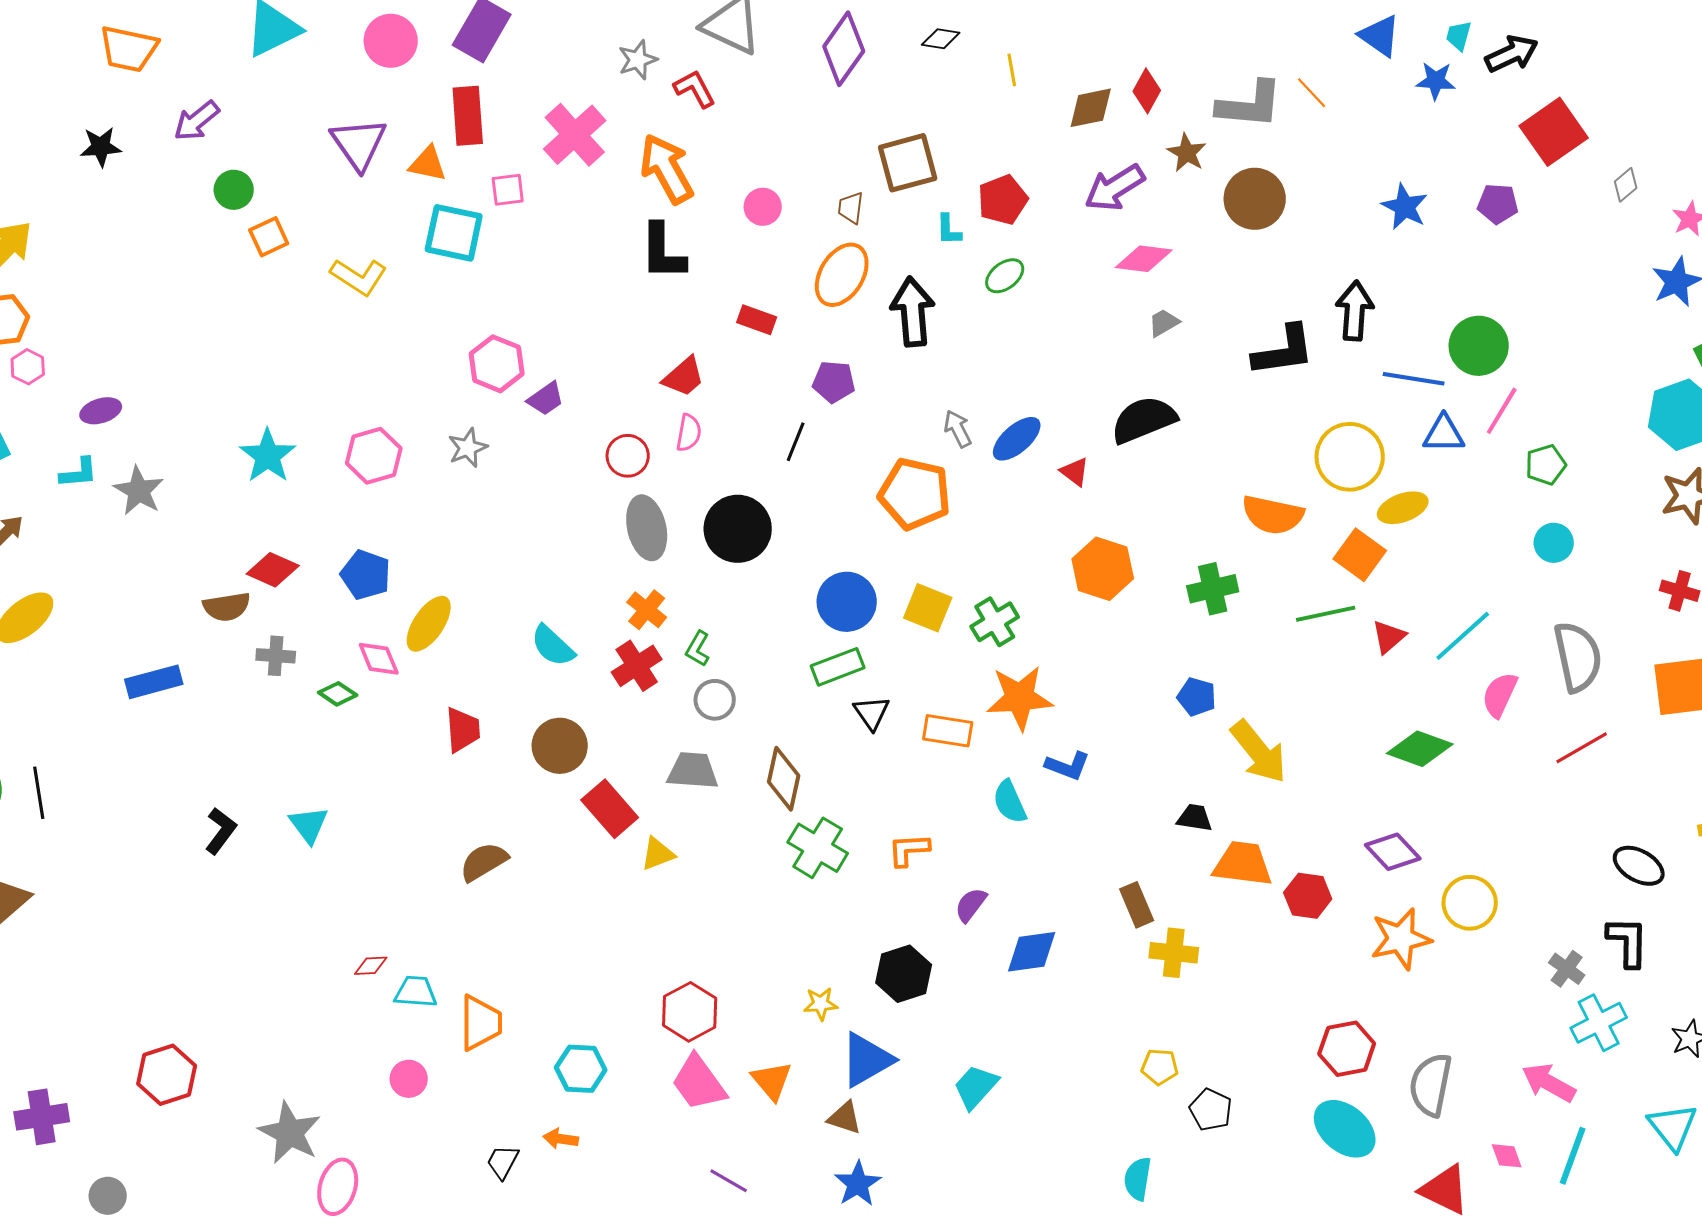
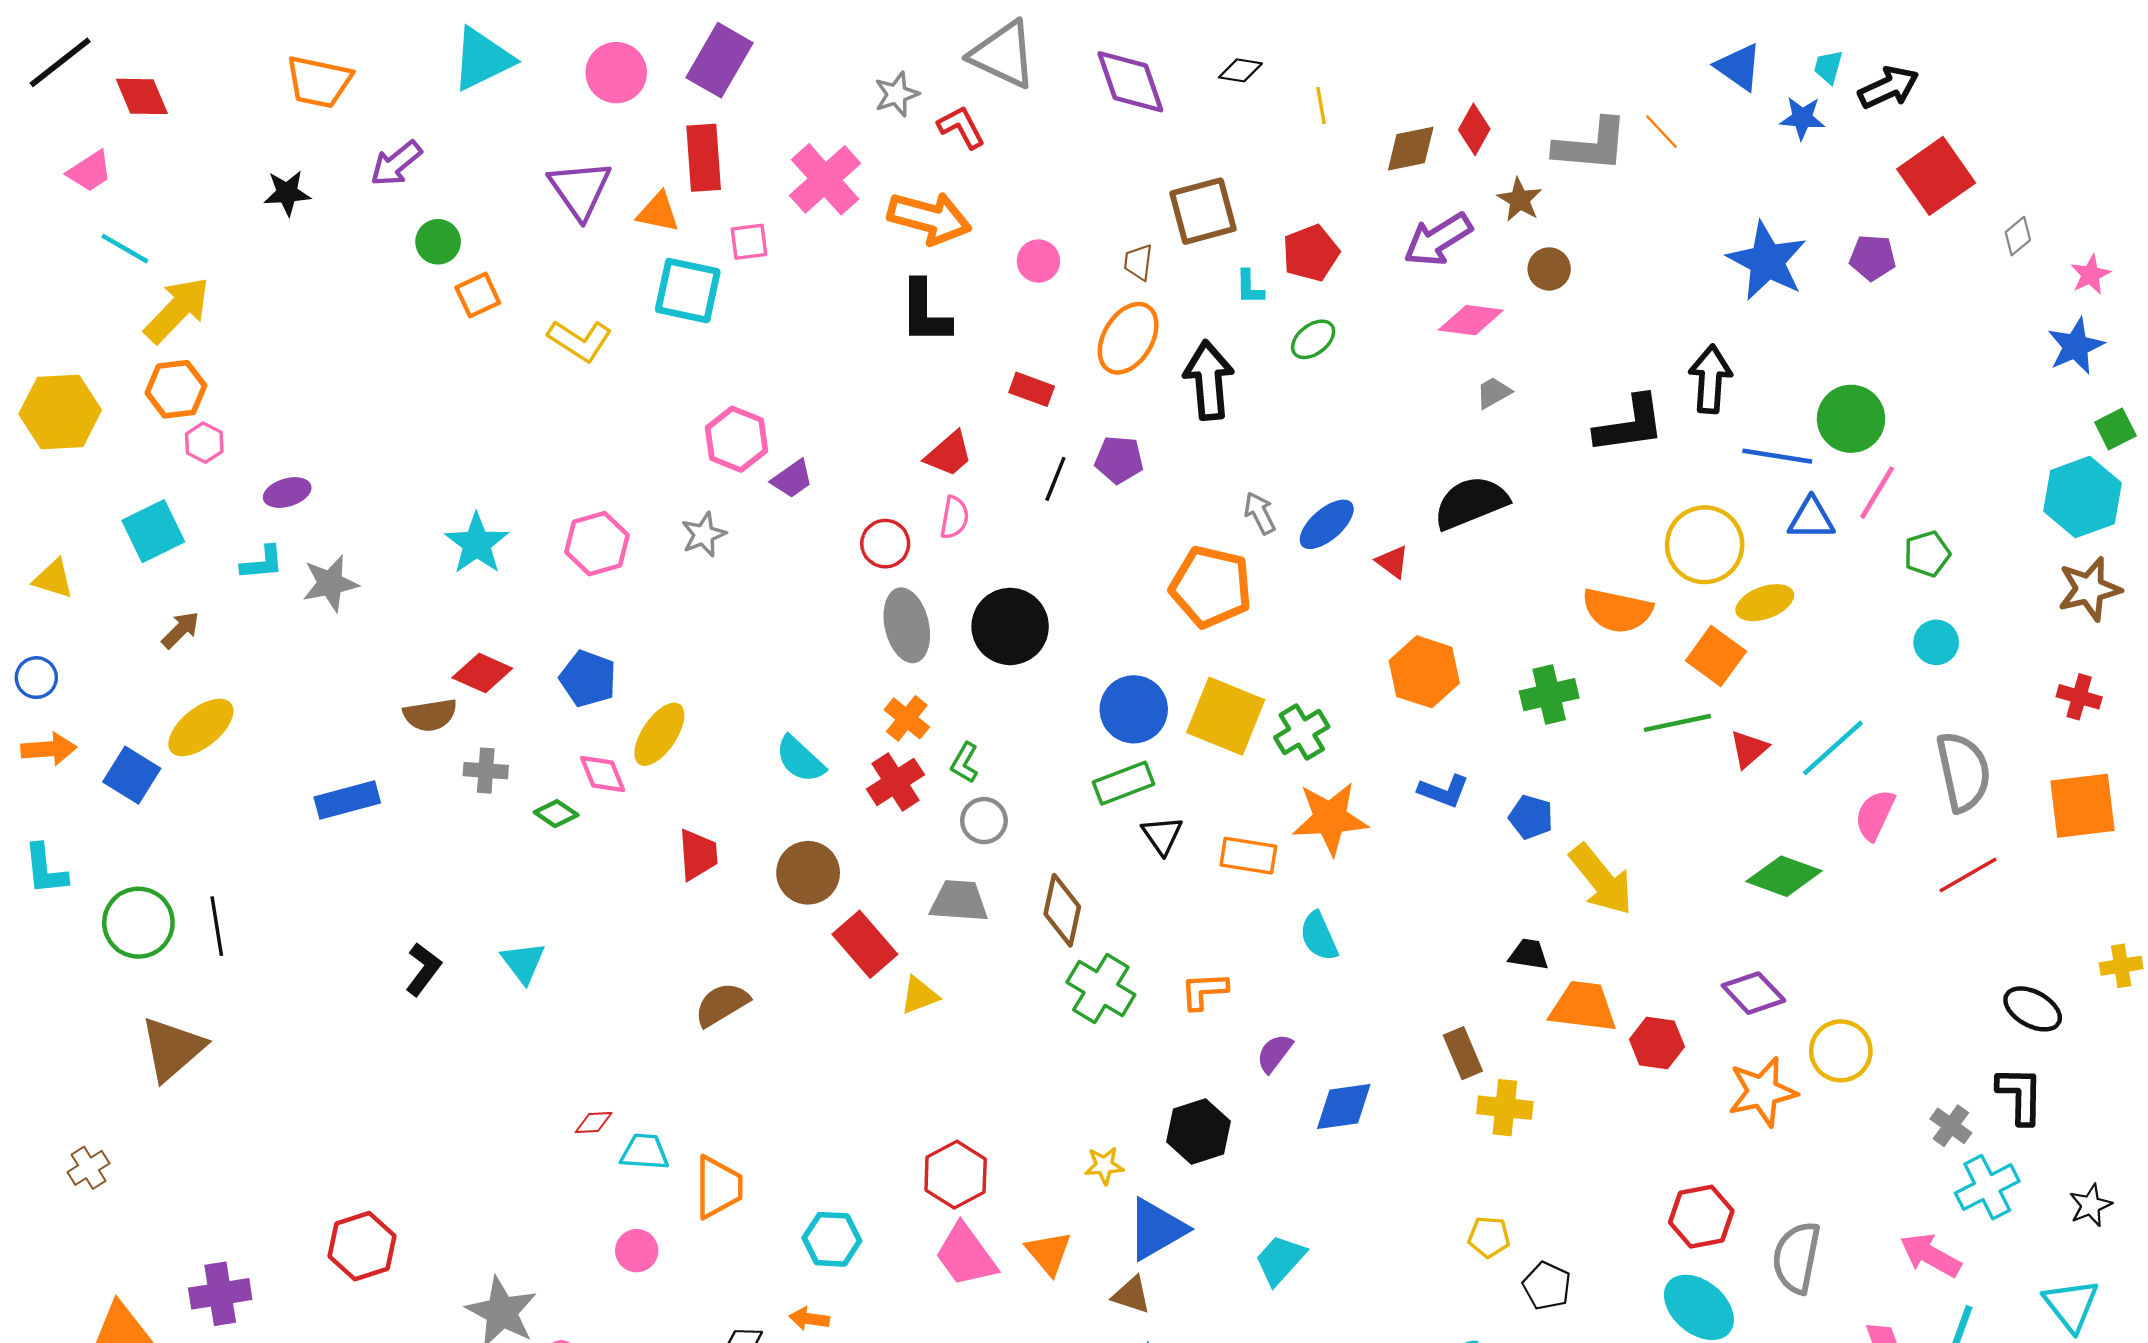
purple diamond: (844, 49) -> (1130, 82), turned -54
orange arrow: (667, 169) -> (929, 218), turned 134
brown circle: (1255, 199) -> (1549, 269), moved, size x0.6
blue star: (1405, 207) -> (1767, 261), size x1.5
black line: (796, 442) -> (1055, 479), moved
gray star: (139, 491) -> (330, 583), turned 30
yellow square: (928, 608) -> (1226, 716), size x1.4
blue L-shape: (1068, 766) -> (1444, 791), moved

